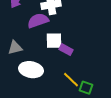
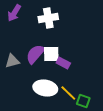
purple semicircle: (38, 21) -> (35, 54), moved, turned -30
white ellipse: (31, 70) -> (45, 88), moved

